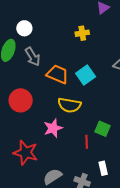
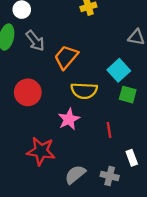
orange trapezoid: (57, 74) -> (66, 57), turned -65
cyan square: (86, 75) -> (119, 70), moved
green square: (102, 129) -> (128, 95), moved

